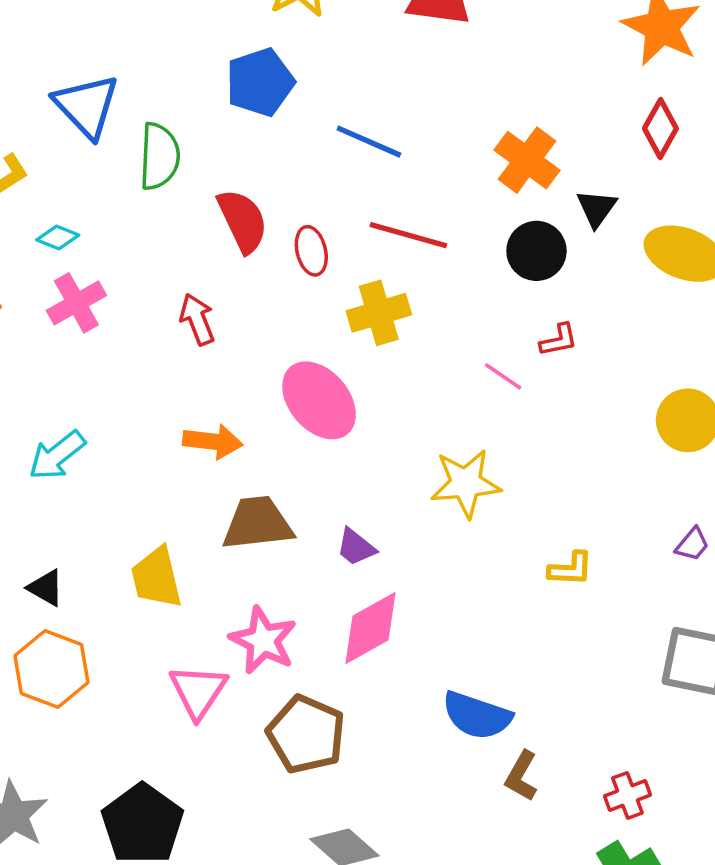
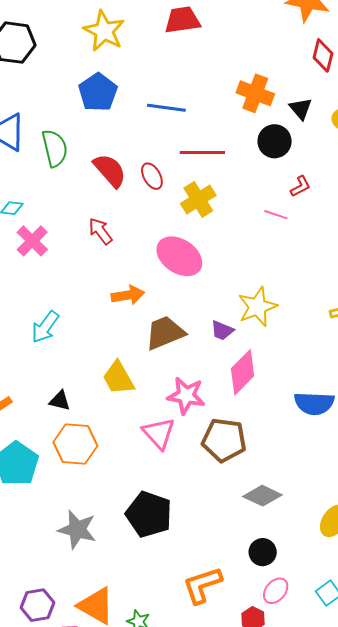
yellow star: (466, 483) -> (257, 307), moved

